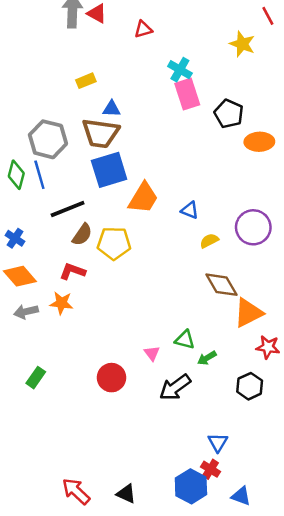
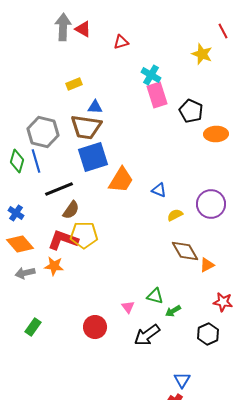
yellow pentagon: (114, 243) -> (84, 235), moved
red L-shape: (72, 271) -> (63, 240), size x1.4
orange triangle: (248, 313) -> (207, 265), moved, size x0.6

